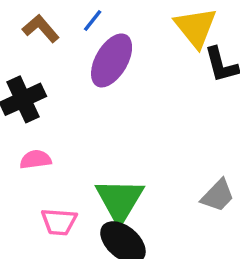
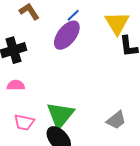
blue line: (93, 20) -> (73, 15), moved

